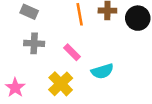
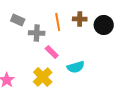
gray cross: (34, 43) -> (37, 33), moved

